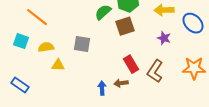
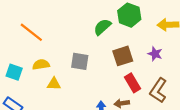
brown square: (125, 26) -> (123, 56), moved
purple star: (164, 38) -> (155, 54), moved
cyan square: (21, 41) -> (14, 72), moved

